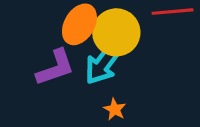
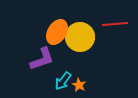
cyan arrow: (103, 63) -> (63, 81), moved, size x0.7

